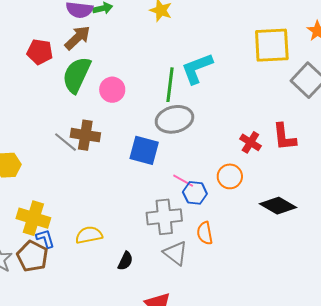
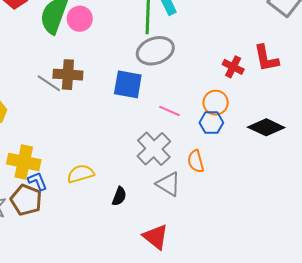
pink circle: (112, 90) -> (80, 19), moved
blue hexagon: (195, 193) -> (211, 123), moved
gray cross: (164, 217) -> (154, 149), turned -32

